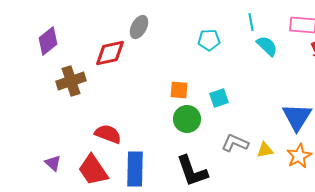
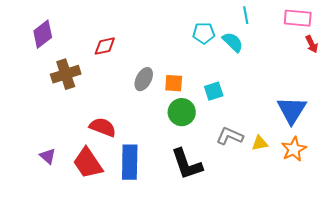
gray ellipse: (139, 27) -> (144, 79), moved
cyan semicircle: (267, 46) -> (233, 42), moved
red diamond: (110, 53) -> (105, 46), size x0.7

